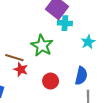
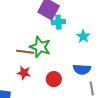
brown line: (14, 58) -> (25, 52), moved
blue semicircle: (81, 76) -> (82, 69), turned 90

